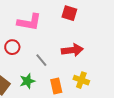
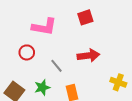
red square: (69, 13) -> (85, 17), turned -35
yellow cross: (81, 80) -> (118, 82), moved

